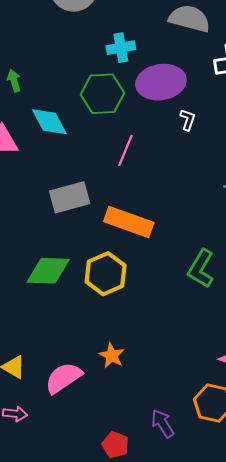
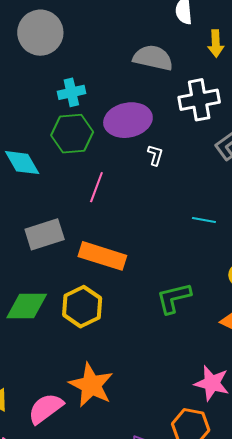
cyan cross: (121, 48) -> (71, 92), moved
green L-shape: (201, 269) -> (174, 298), turned 48
orange star: (112, 355) -> (91, 385), size x1.8

